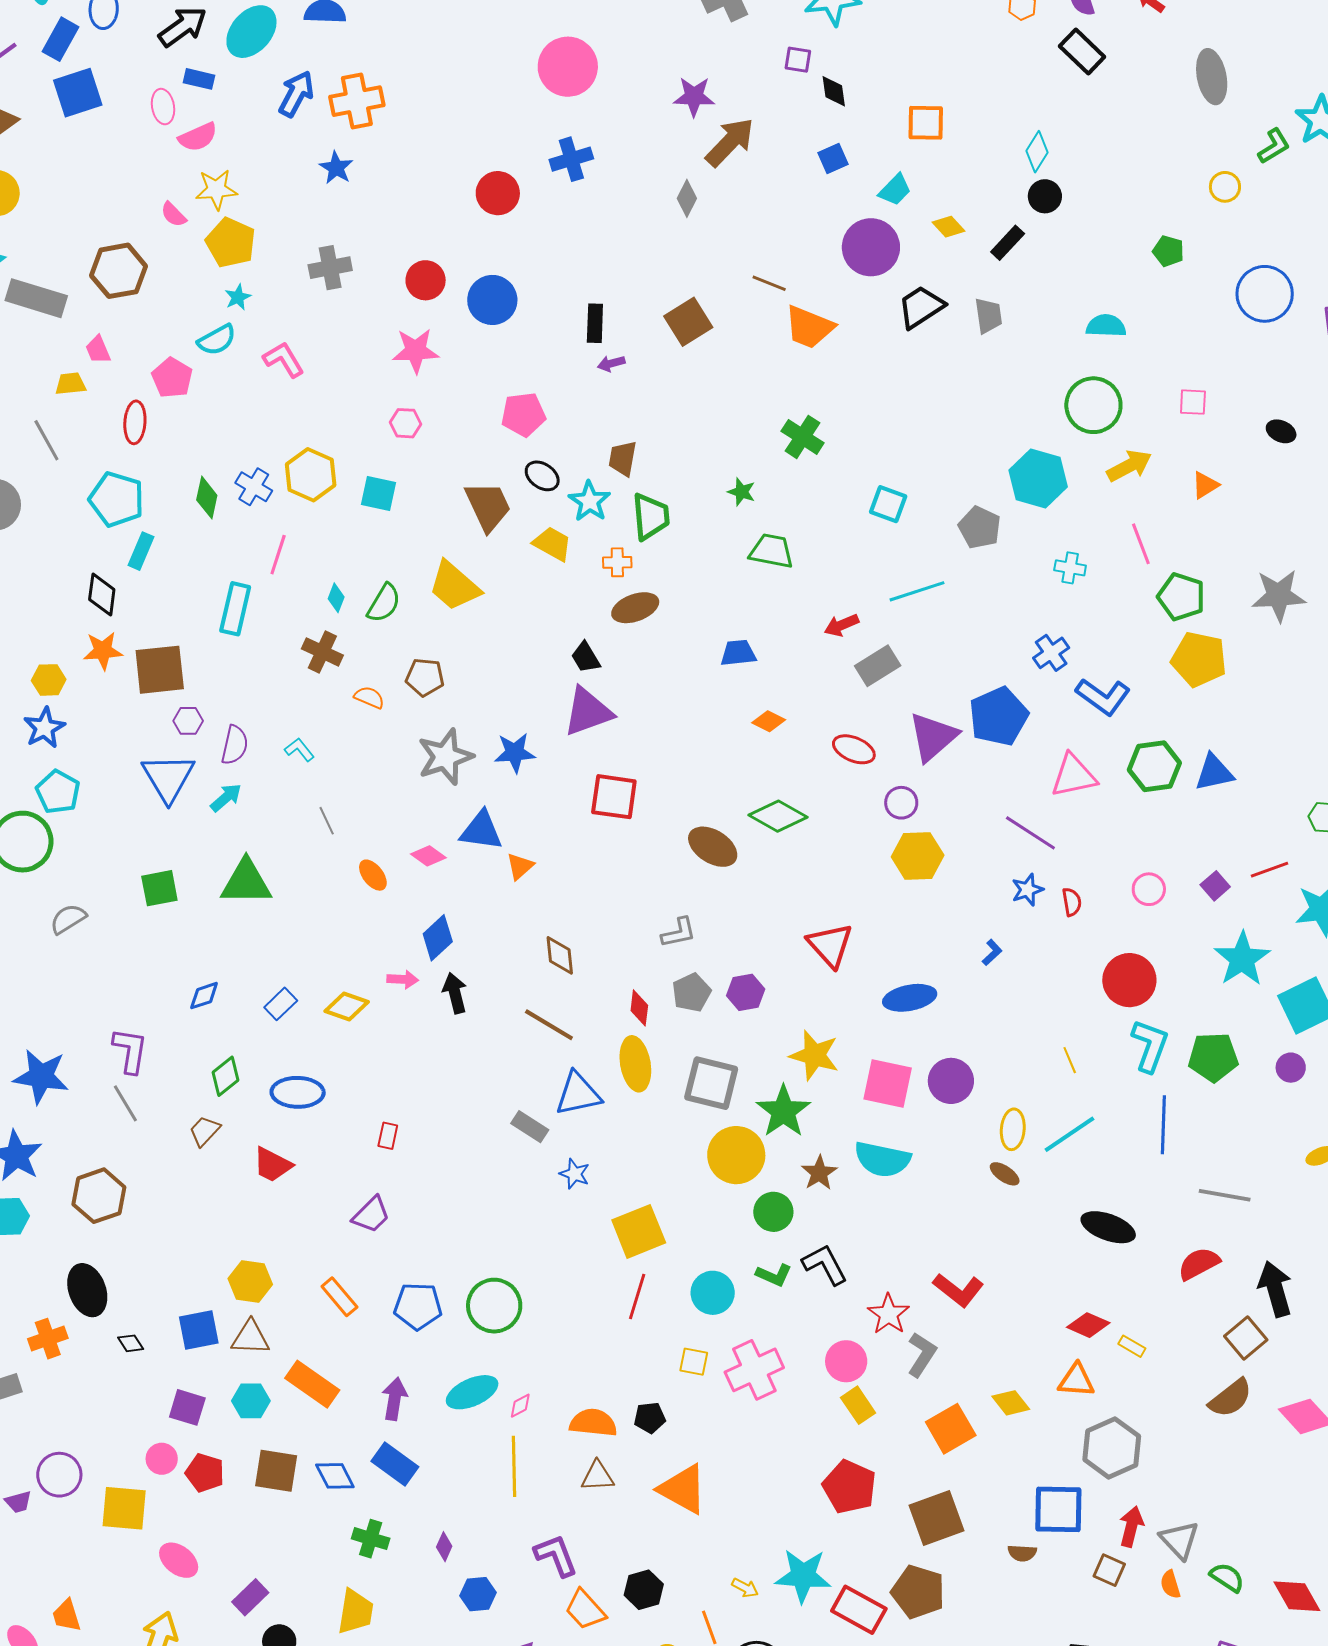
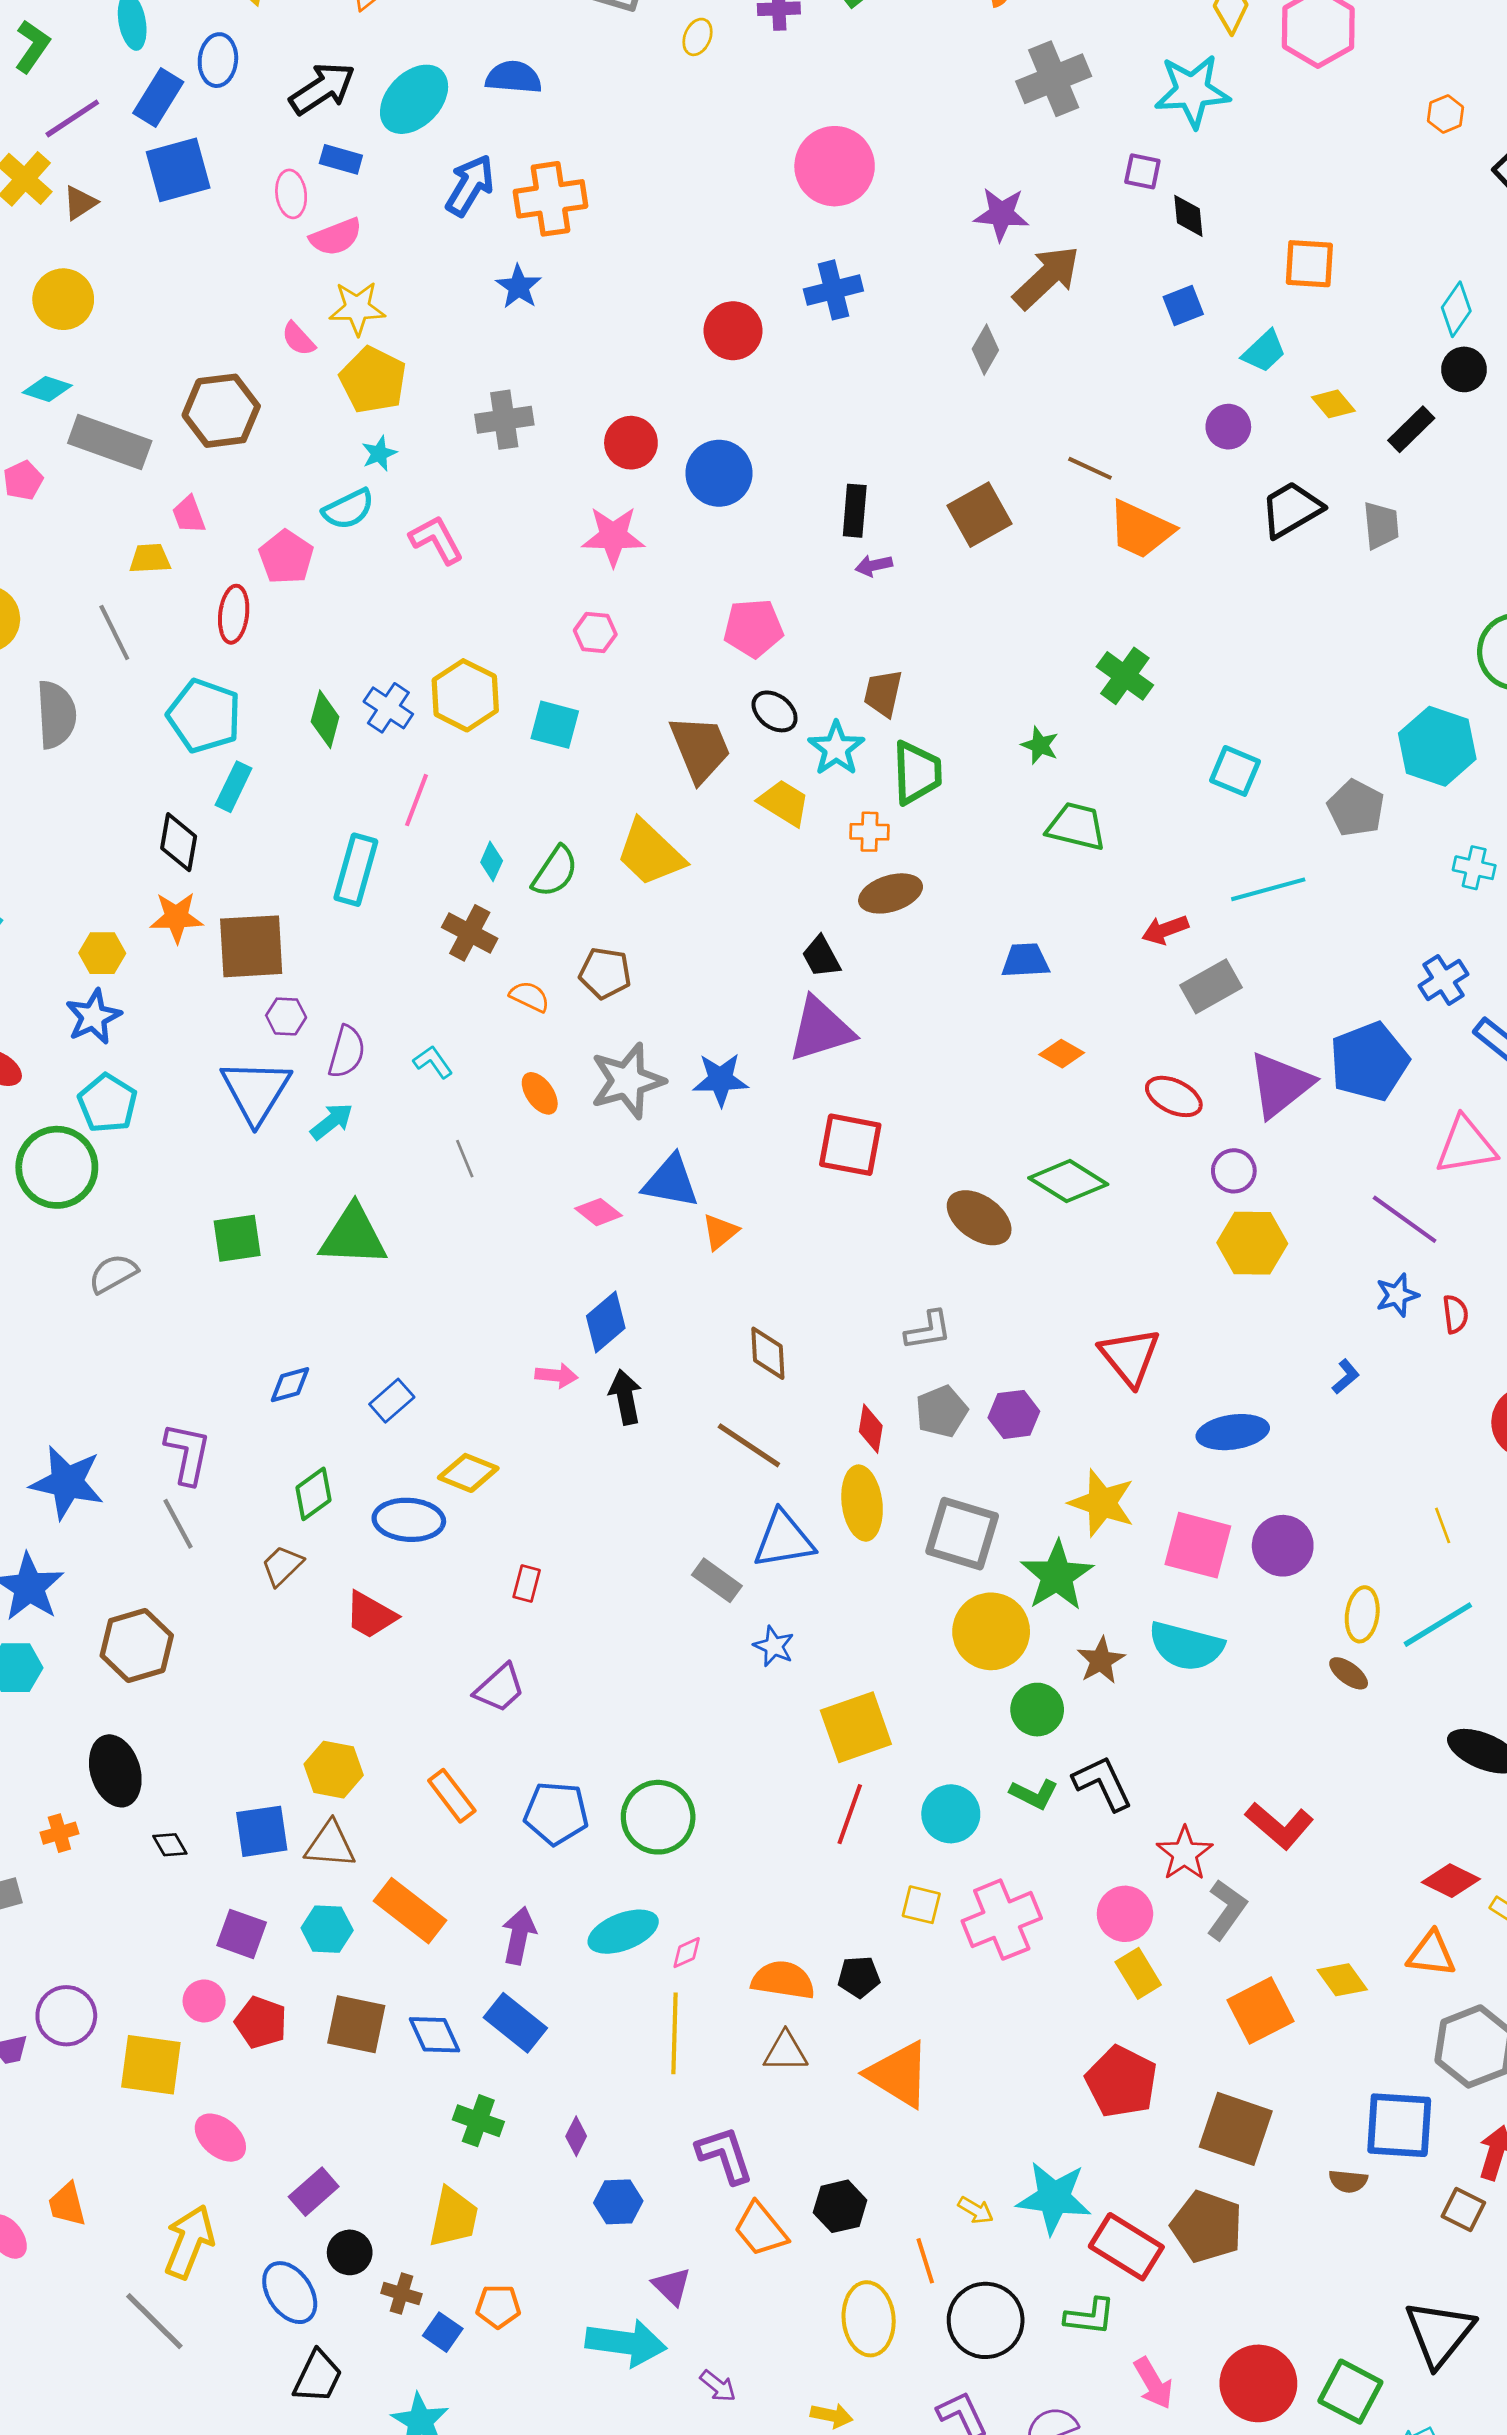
purple circle: (871, 247) -> (1228, 427), size x0.6
orange ellipse: (373, 875) -> (540, 1093), moved
yellow diamond: (347, 1007) -> (468, 1473), moved
orange cross: (48, 1339) -> (59, 1833), size x0.7
brown square: (936, 1518) -> (1236, 2129), turned 36

